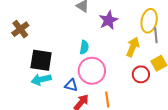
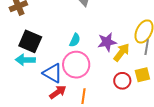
purple star: (108, 20) -> (107, 42), moved
blue triangle: (71, 85) -> (53, 73), size x1.5

